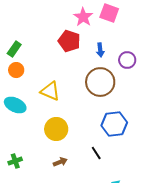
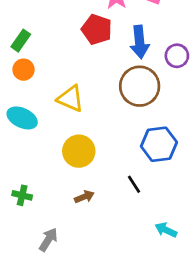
blue arrow: (100, 50) -> (140, 42), size x1.6
green cross: (15, 161) -> (22, 195), turned 32

